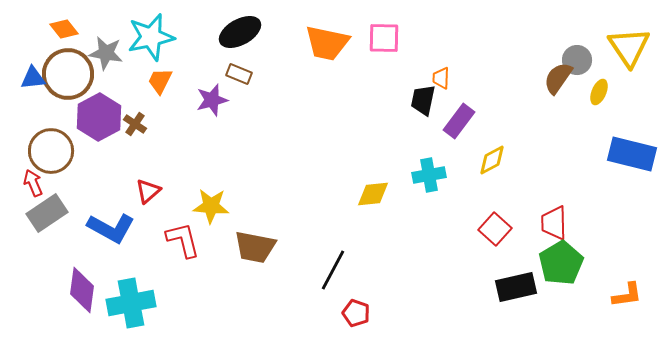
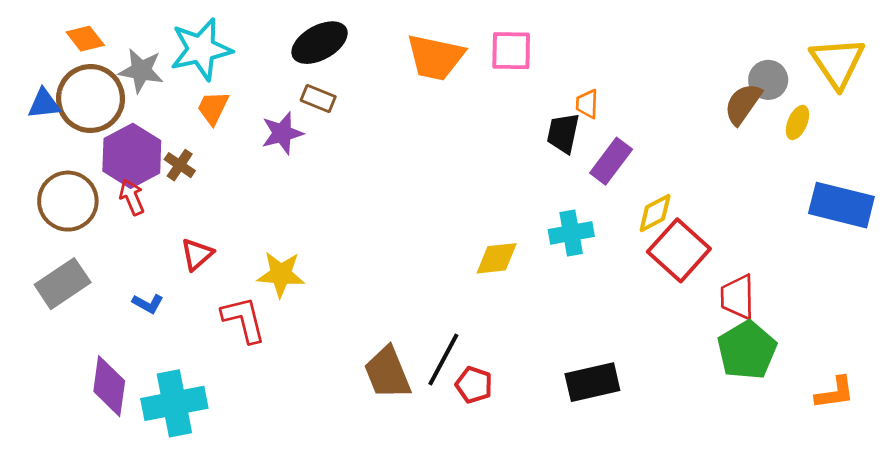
red arrow: (33, 183) -> (132, 197), moved
blue L-shape: (111, 228) -> (148, 304), size x0.5
red square: (495, 229) -> (679, 250), moved, size x1.4
brown trapezoid: (255, 247) -> (387, 373), moved, turned 57
black rectangle: (516, 287) -> (592, 382), moved
red pentagon: (356, 313) -> (474, 385), moved

